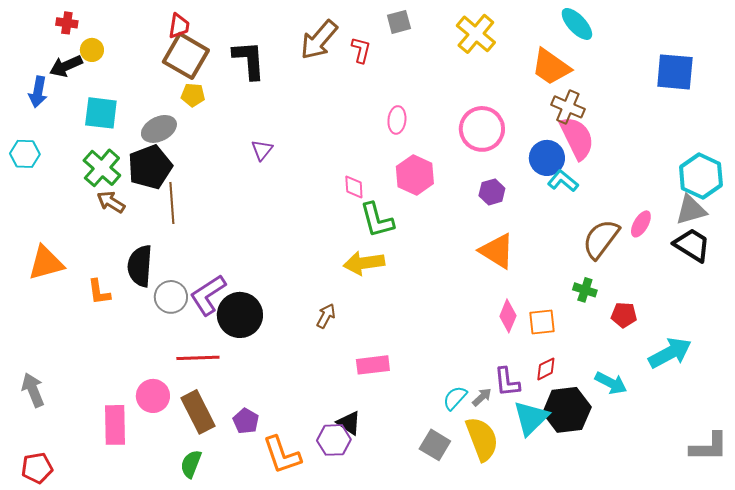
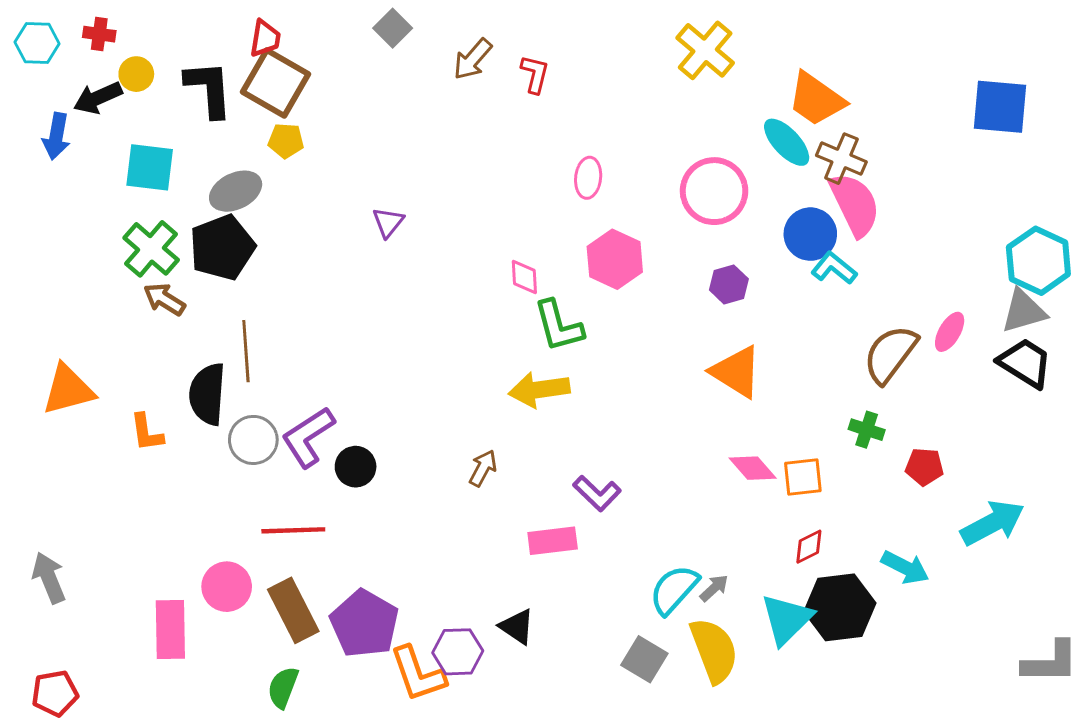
gray square: (399, 22) -> (393, 28), moved, turned -30
cyan ellipse: (577, 24) -> (787, 142), moved
brown arrow: (319, 40) -> (473, 59), size x0.7
black L-shape: (249, 60) -> (209, 89), moved
cyan hexagon: (25, 154) -> (37, 43), moved
brown line: (172, 203) -> (246, 351), moved
black circle: (240, 315) -> (356, 467), size x0.6
pink diamond: (508, 316) -> (753, 468), turned -64
purple L-shape: (507, 382) -> (597, 493), moved, turned -40
cyan semicircle: (455, 398) -> (674, 590), size x1.4
purple pentagon: (246, 421) -> (364, 624), size x1.8
purple hexagon: (334, 440) -> (458, 652), moved

